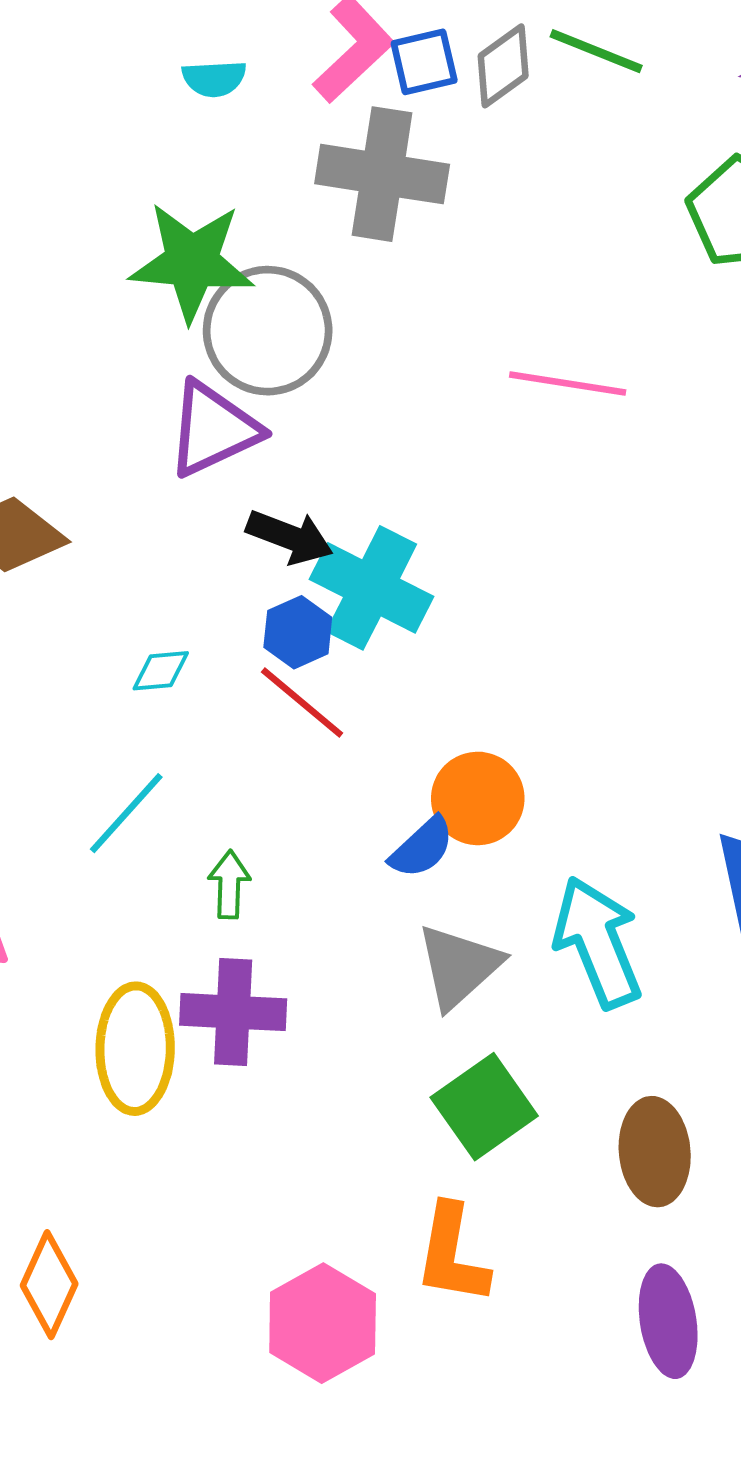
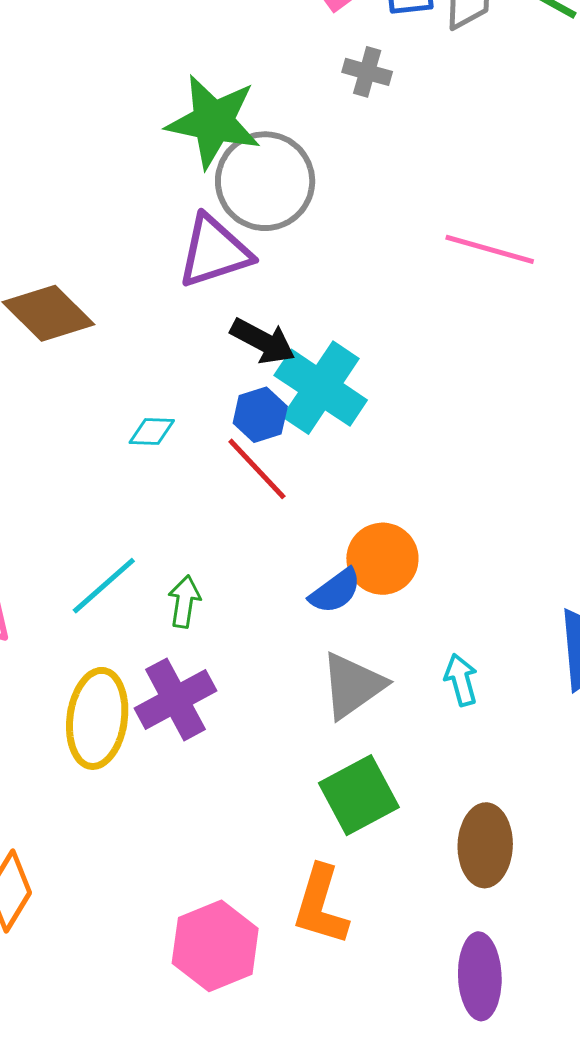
gray cross: (382, 174) -> (367, 72), size x0.5
cyan line: (126, 813) -> (104, 586), moved
cyan arrow: (598, 942) -> (461, 680), size x0.5
purple cross: (233, 1012) -> (176, 699), turned -38

